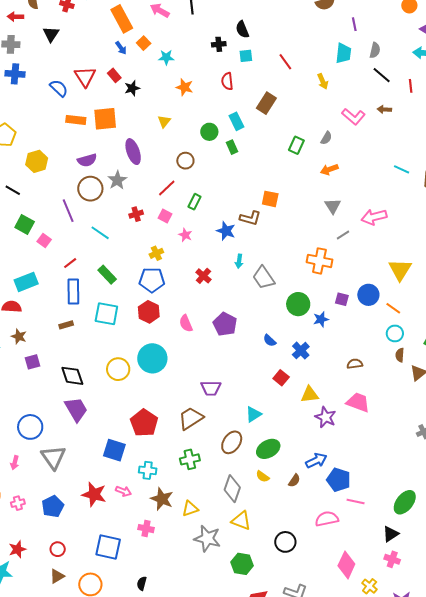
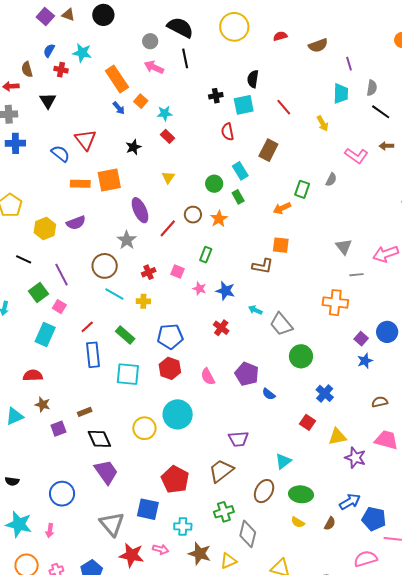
black semicircle: (242, 29) -> (253, 79), moved, turned 36
cyan square: (246, 56) -> (244, 105), size x1.5
red rectangle: (114, 75) -> (168, 136), moved
orange star: (184, 87) -> (219, 219), moved, turned 30
purple semicircle: (87, 160) -> (76, 223), moved
orange arrow: (329, 169) -> (282, 208), moved
red line: (167, 188) -> (168, 228), moved
brown circle: (90, 189) -> (105, 266), moved
purple line: (68, 211) -> (62, 275), moved
green square: (25, 225) -> (38, 292), turned 30
blue star: (226, 231) -> (225, 291), moved
gray line: (343, 235) -> (357, 275), turned 32
yellow cross: (156, 253) -> (143, 301), moved, turned 32
cyan arrow: (239, 261) -> (255, 310), turned 112
cyan rectangle: (26, 282) -> (45, 335), moved, turned -40
purple square: (342, 299) -> (361, 339), turned 32
green circle: (298, 304) -> (301, 356), moved
blue star: (321, 319) -> (365, 361), moved
brown rectangle: (66, 325) -> (85, 412), moved
blue semicircle: (270, 341) -> (269, 394), moved
green ellipse: (268, 449) -> (301, 494), turned 40
gray triangle: (53, 457) -> (112, 524), moved
gray diamond: (232, 489) -> (248, 534), moved

